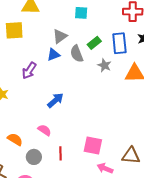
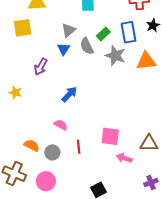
blue triangle: (53, 55) -> (64, 49), turned -32
gray star: (104, 65) -> (115, 56), size x1.5
orange semicircle: (15, 139) -> (32, 145), moved

